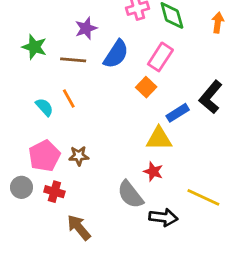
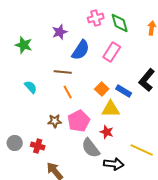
brown line: (73, 60) -> (63, 72), moved
orange square: (146, 87) -> (102, 89), moved
orange line: (69, 99) -> (68, 92), moved
blue rectangle: (178, 113) -> (124, 91), turned 63
pink pentagon: (44, 156) -> (79, 121), moved

